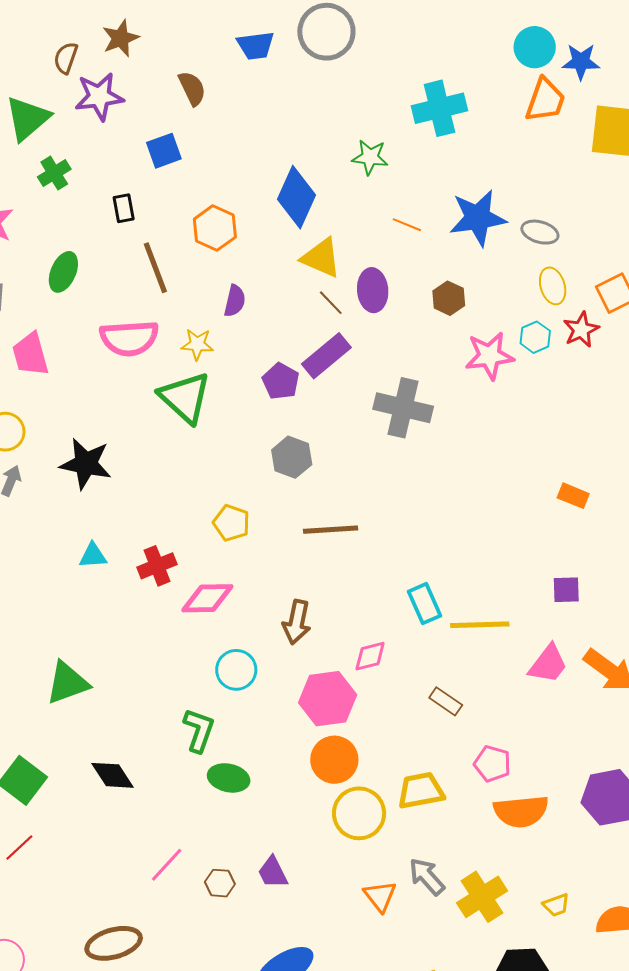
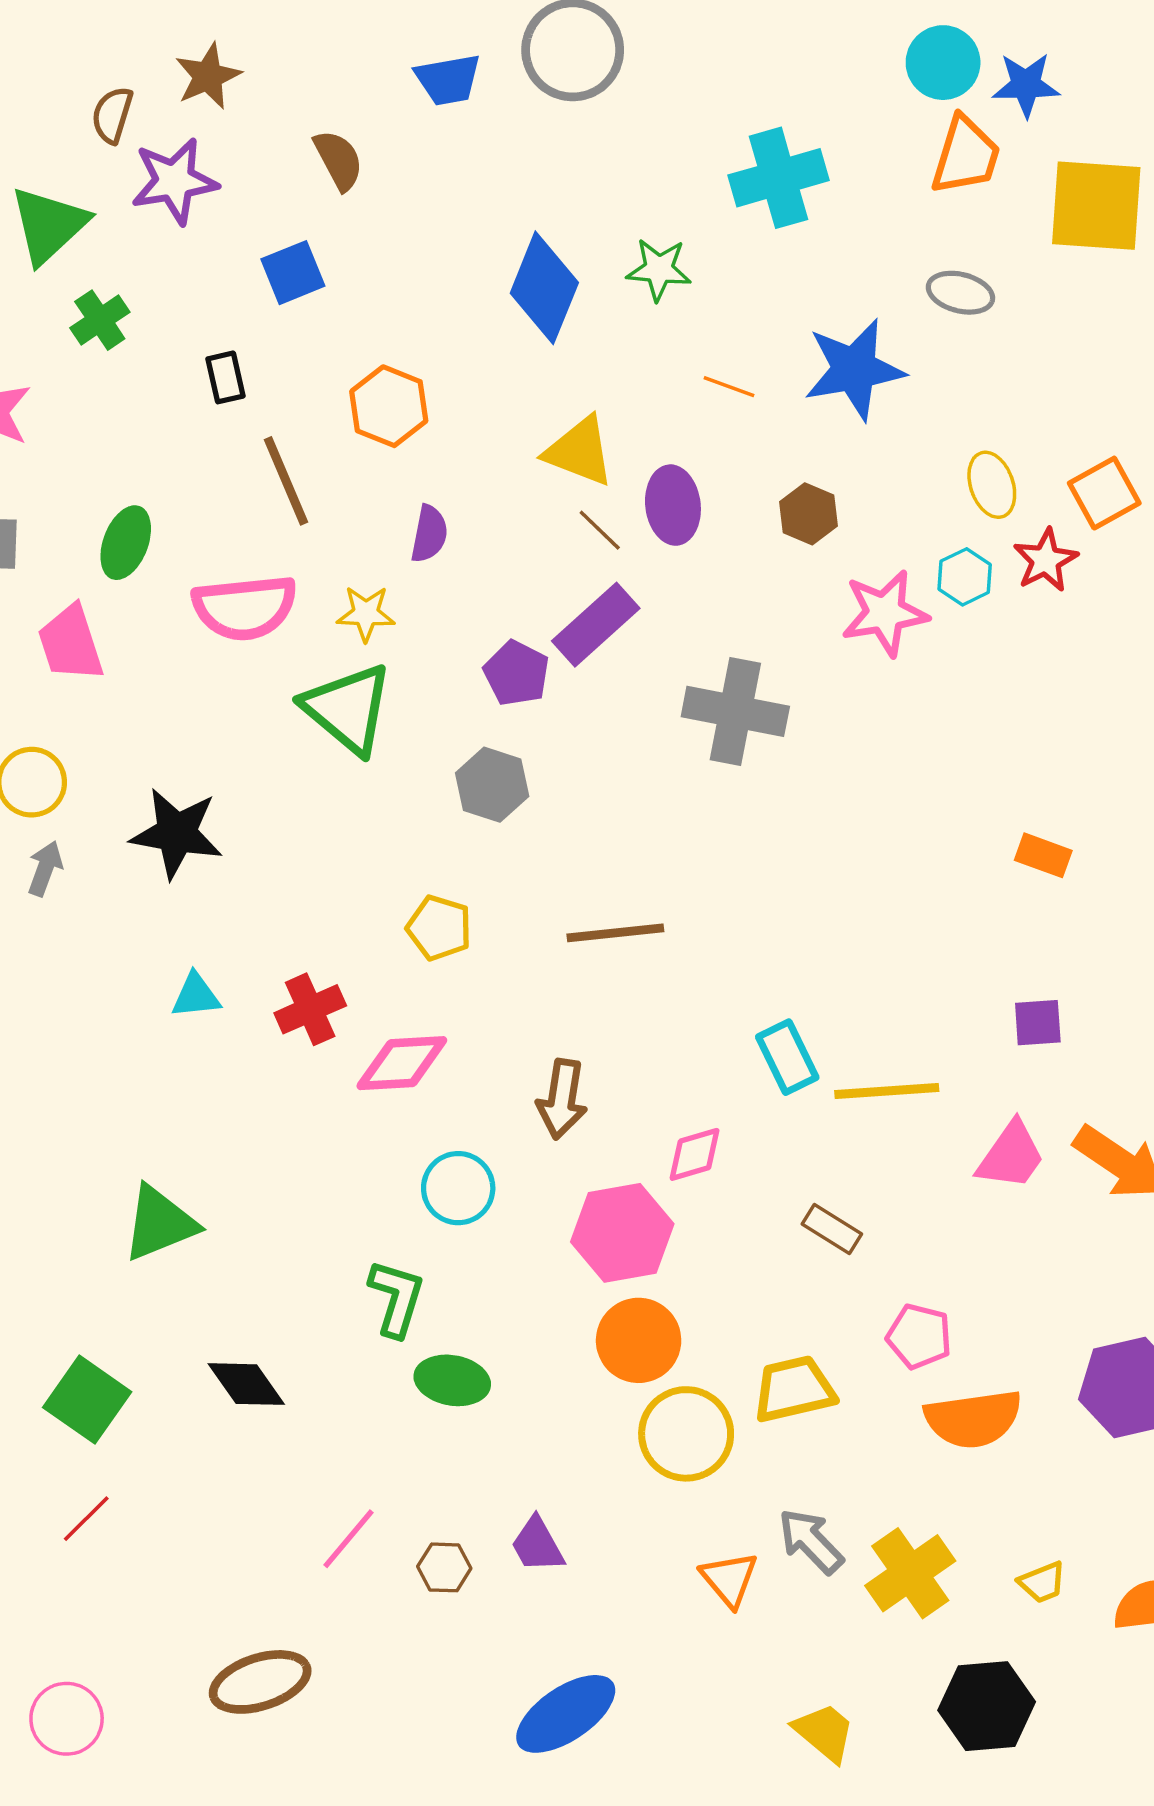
blue diamond: (296, 197) -> (544, 288), moved
gray ellipse: (540, 232) -> (960, 293), moved
green ellipse: (63, 272) -> (126, 543), moved
gray hexagon: (292, 457) -> (492, 785), moved

